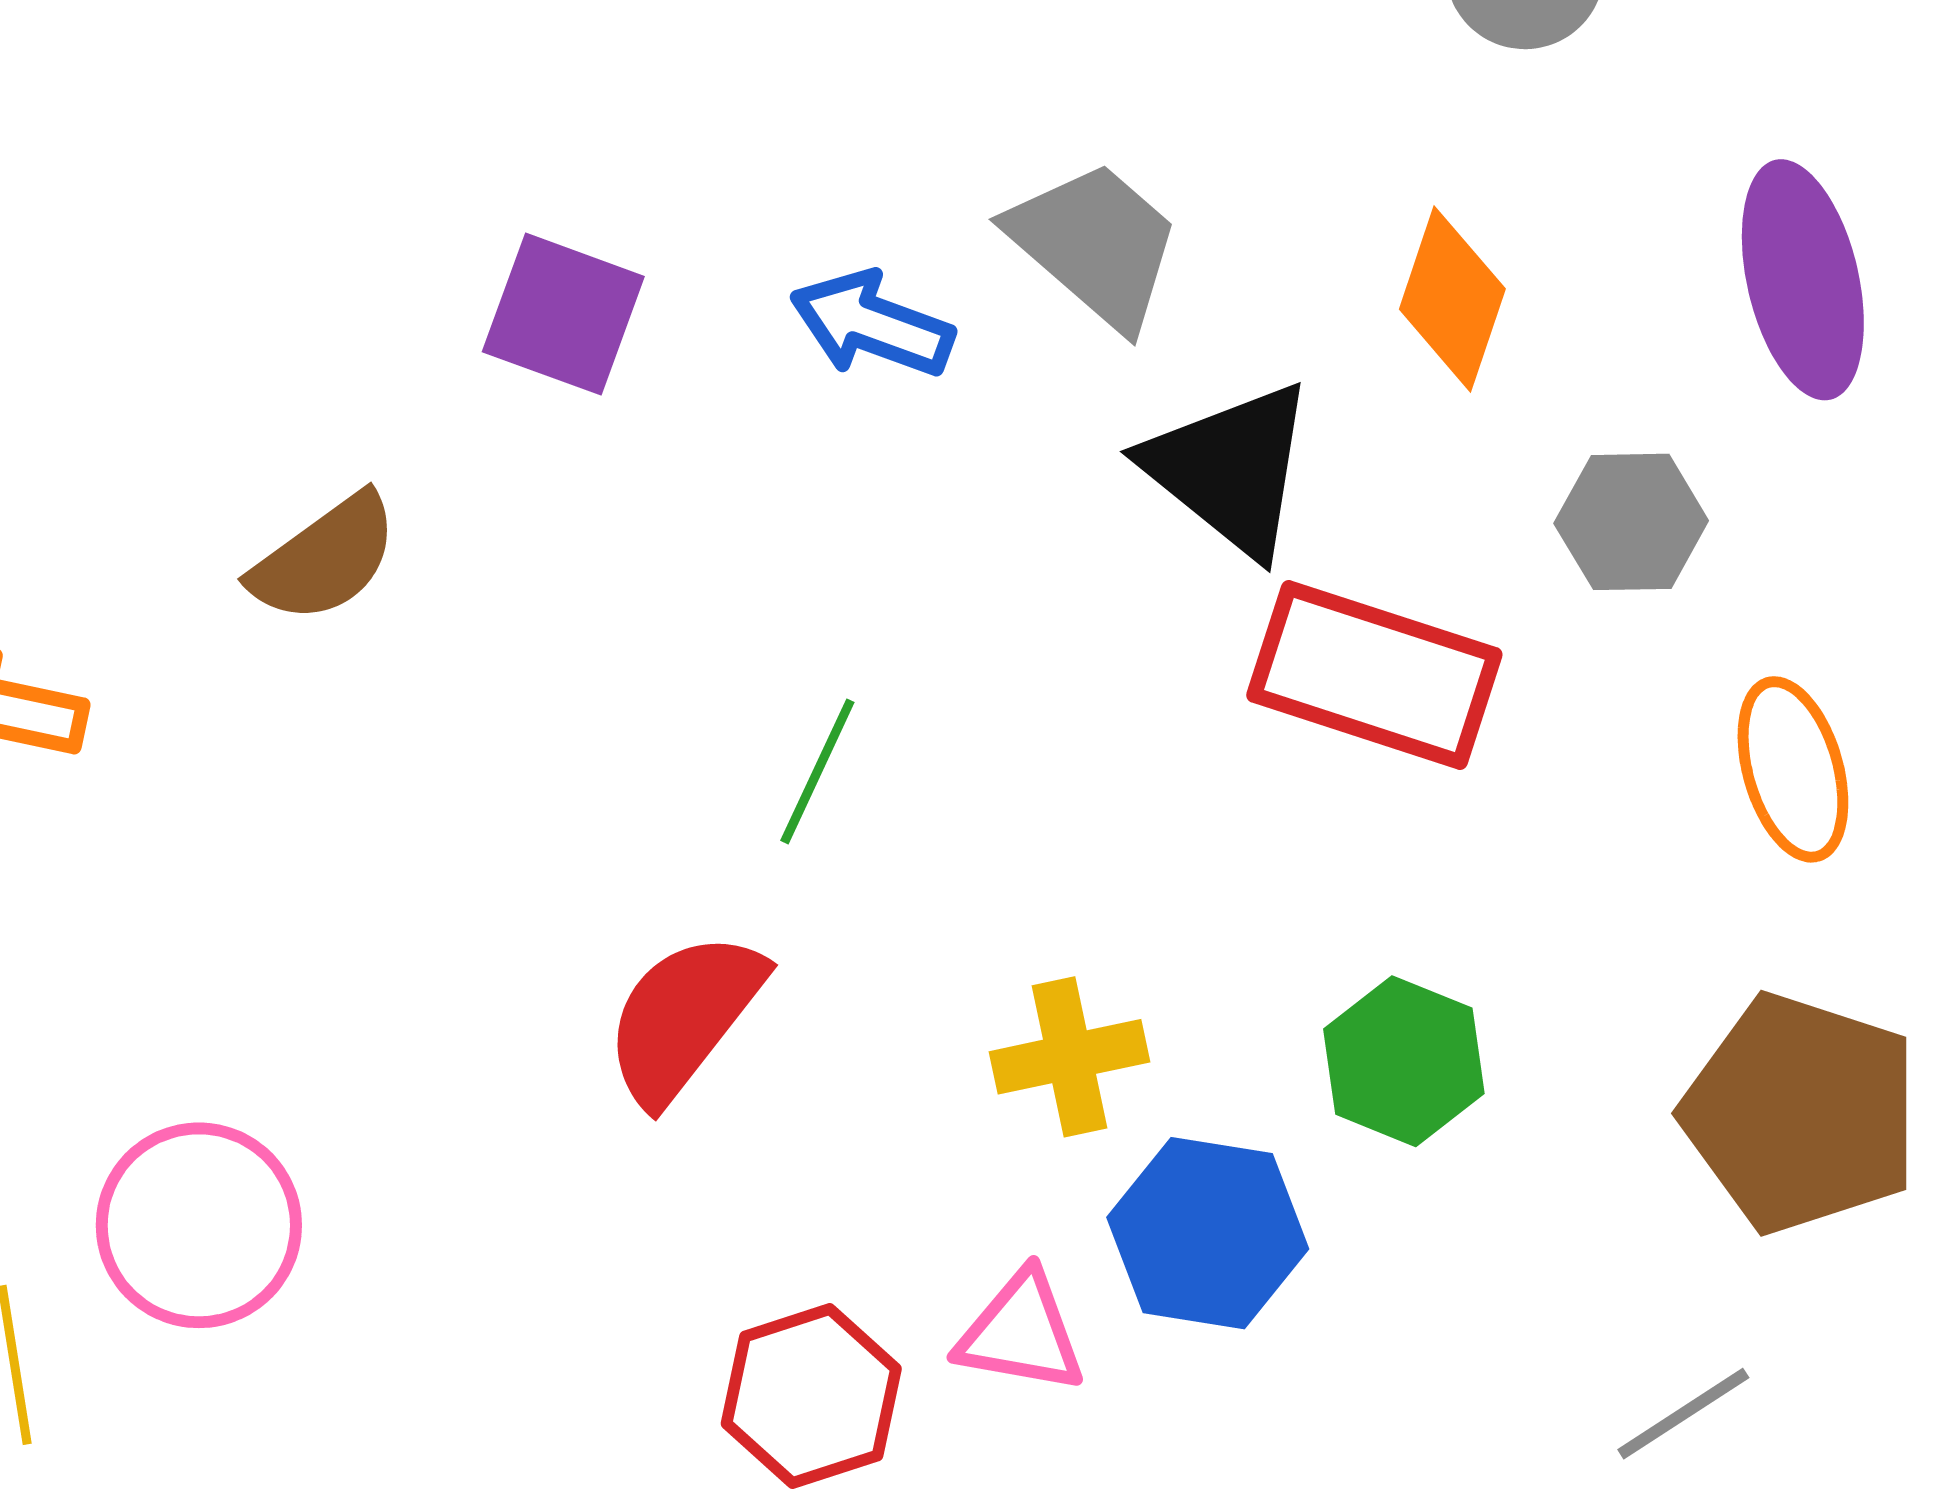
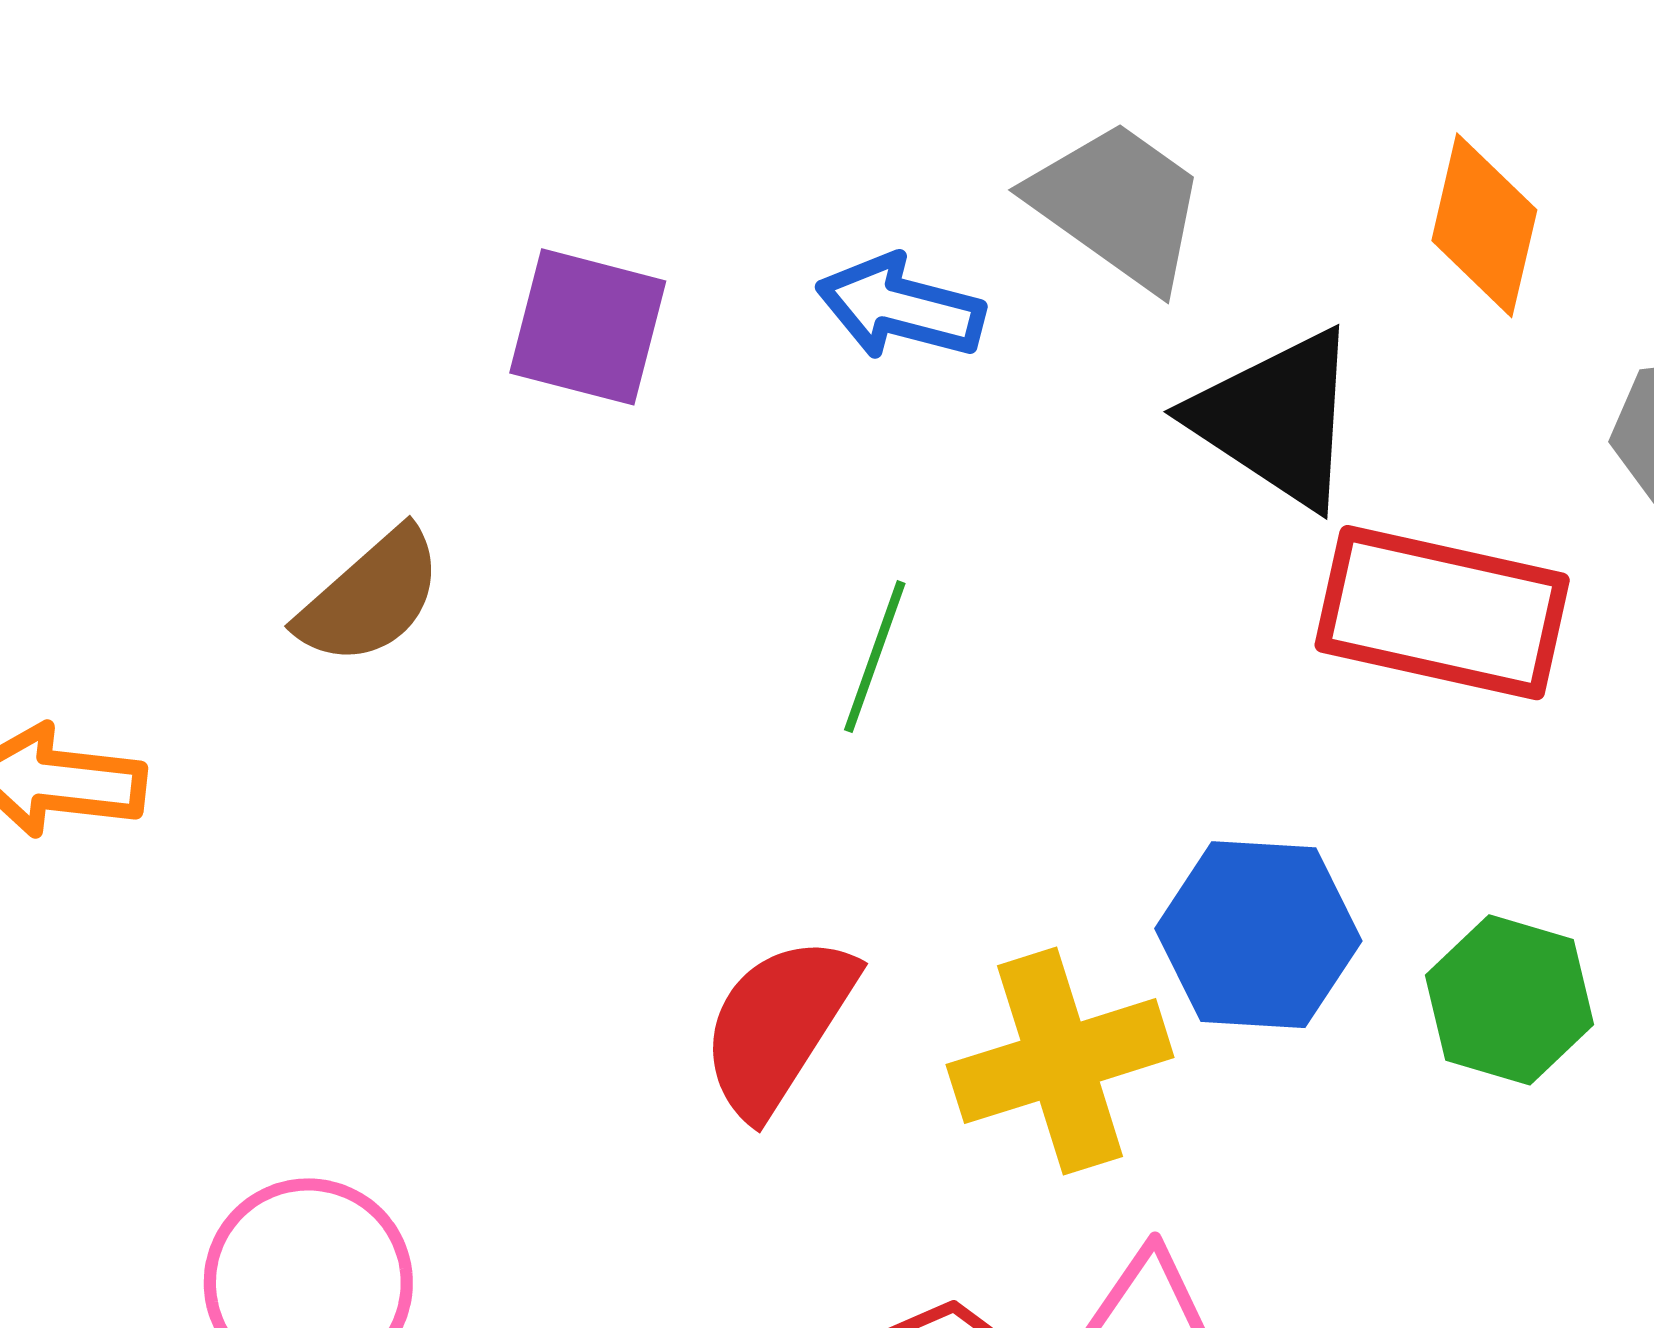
green line: (817, 771) -> (875, 657), moved
yellow cross: (1070, 1057) -> (1060, 1061), moved, size x1.4
blue hexagon: (1208, 1233) -> (1258, 935), moved

